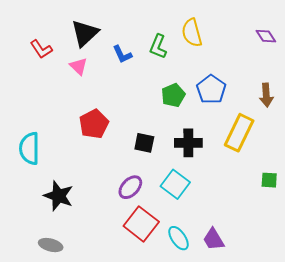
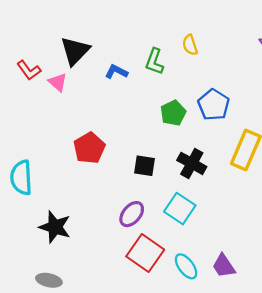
yellow semicircle: (192, 33) -> (190, 45), size x0.7
blue L-shape: (122, 54) -> (116, 72), turned 145
pink triangle: (79, 66) -> (58, 82), moved
black cross: (188, 143) -> (192, 163), turned 32

